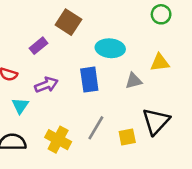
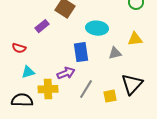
purple arrow: (46, 85) -> (66, 73), moved
cyan triangle: (20, 106) -> (28, 72), turned 40
yellow cross: (58, 140) -> (48, 89), moved, turned -30

